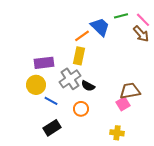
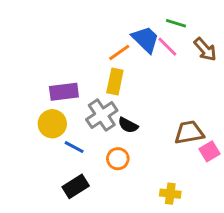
green line: (121, 16) -> (176, 23), turned 32
pink line: (143, 20) -> (167, 47), moved
pink square: (123, 104) -> (210, 151), moved

